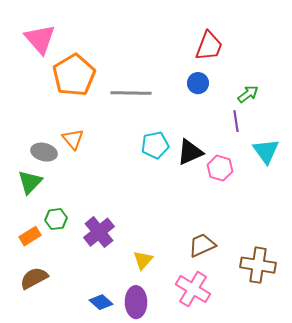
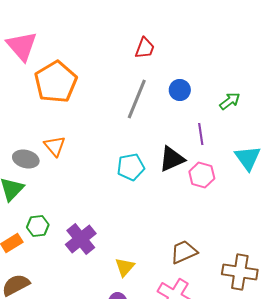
red trapezoid: (209, 46) -> (145, 48), moved, size x0.7
gray line: (131, 93) -> (137, 99), moved, turned -69
purple line: (236, 121) -> (201, 134), moved
cyan pentagon: (155, 145) -> (131, 167), moved

